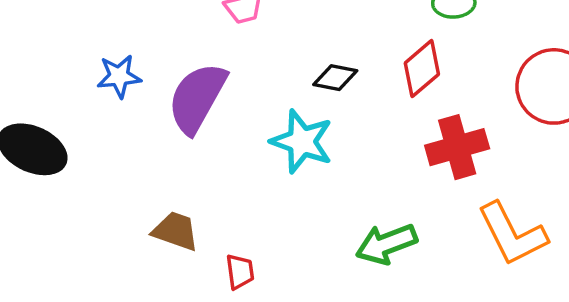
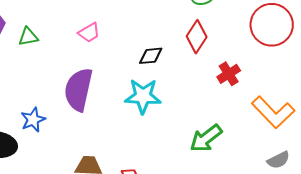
blue star: (119, 76) -> (33, 120), moved
red cross: (457, 147) -> (229, 74), size x0.7

